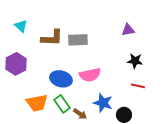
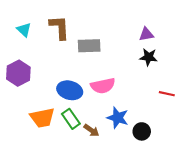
brown L-shape: (52, 38) -> (59, 27), moved, turned -95
black star: (135, 61) -> (149, 57), moved
red line: (138, 86) -> (167, 94), moved

